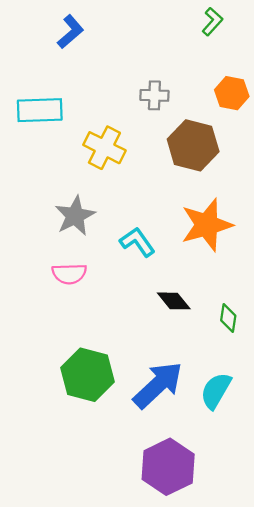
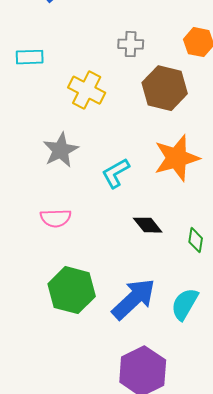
cyan rectangle: (40, 110) -> (30, 57), size x0.7
cyan L-shape: (137, 242) -> (116, 173), turned -84
pink semicircle: (69, 274) -> (56, 218), moved

